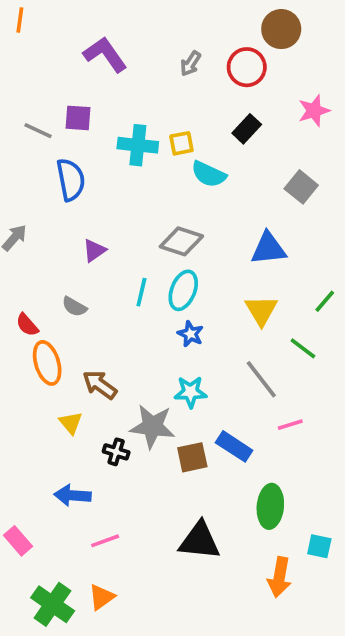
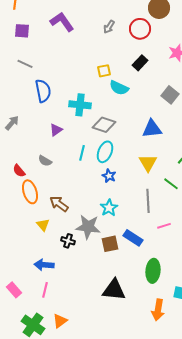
purple square: (78, 118) -> (22, 31), moved
cyan cross: (138, 145) -> (80, 105), moved
gray line: (261, 379) -> (148, 201), turned 35
cyan star: (190, 392) -> (109, 208), turned -30
pink line: (105, 541) -> (45, 290), moved, turned -56

